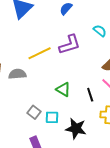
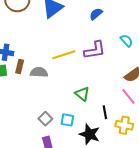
black line: (90, 95) -> (105, 112), moved
gray square: (34, 112) -> (45, 119), moved

